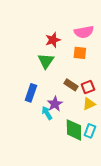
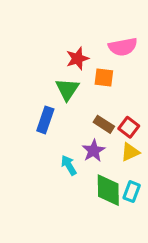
orange square: (80, 53) -> (104, 78), moved
red square: (88, 87) -> (129, 127), turned -32
blue rectangle: (31, 93) -> (45, 120), moved
purple star: (55, 104) -> (94, 151), moved

